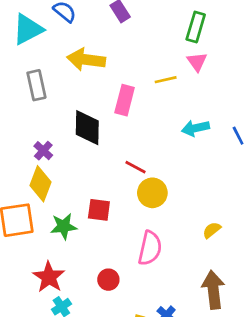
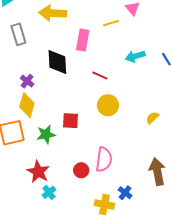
red line: (135, 167) -> (100, 76), moved
yellow semicircle: (212, 230) -> (152, 118), moved
pink semicircle: (150, 248) -> (104, 159), moved

